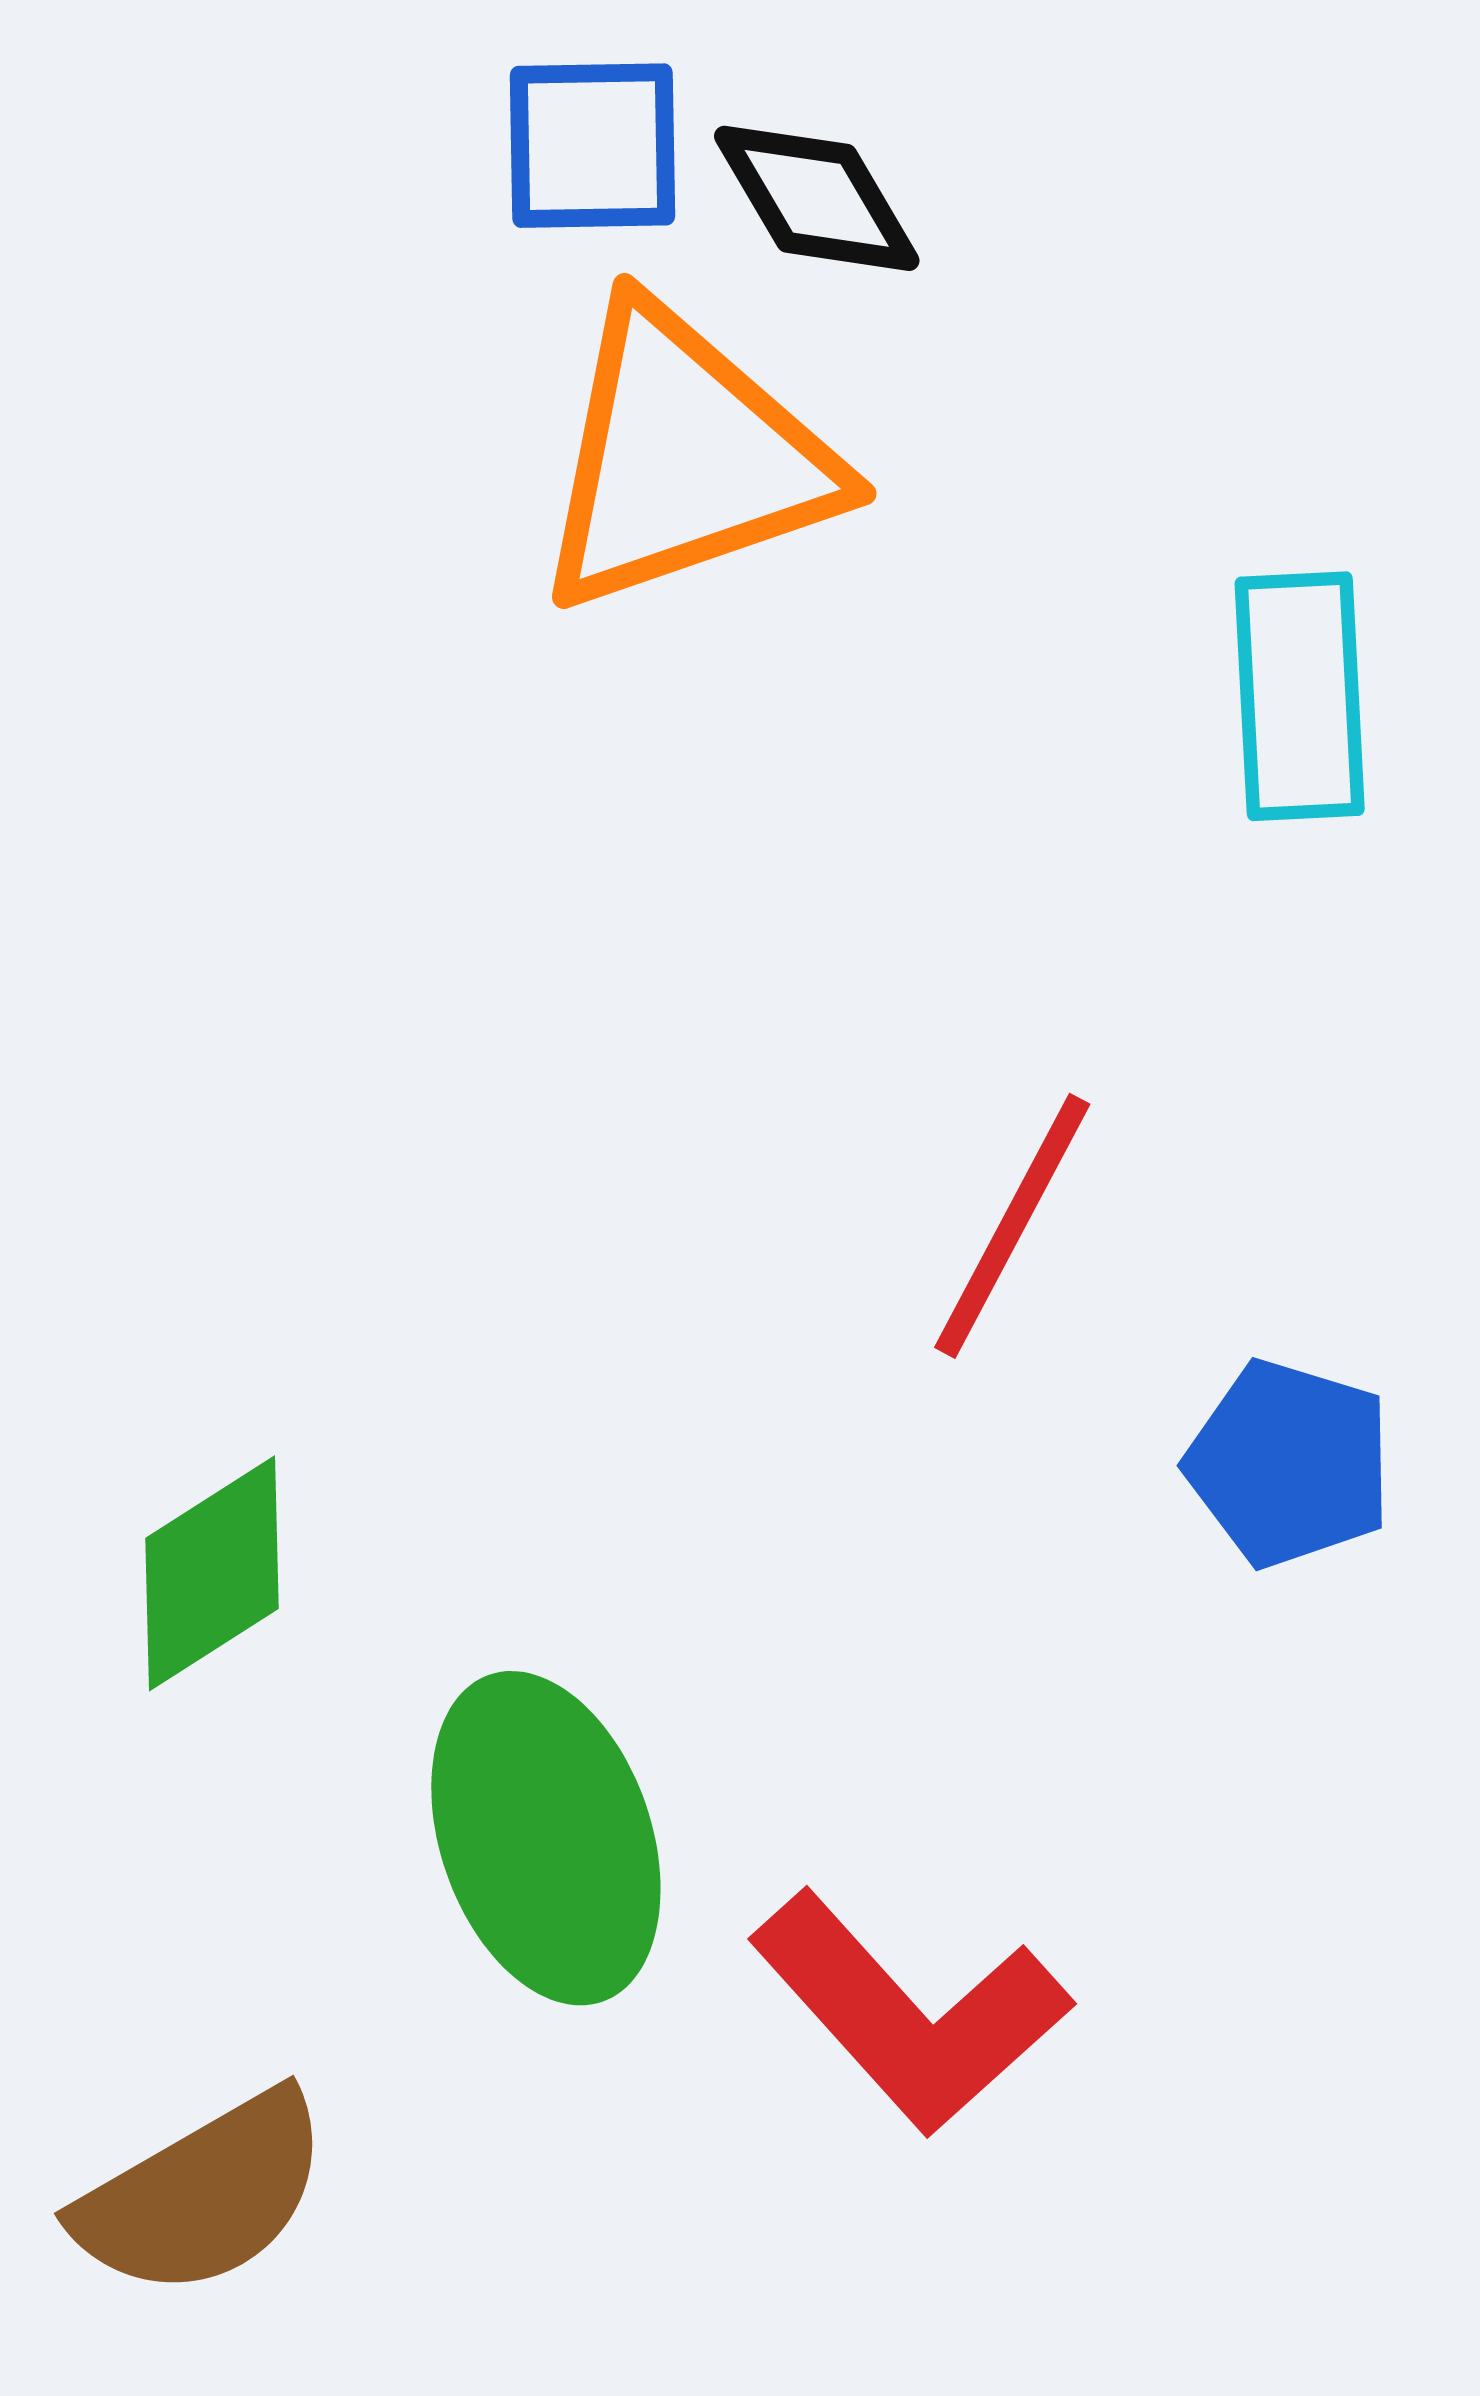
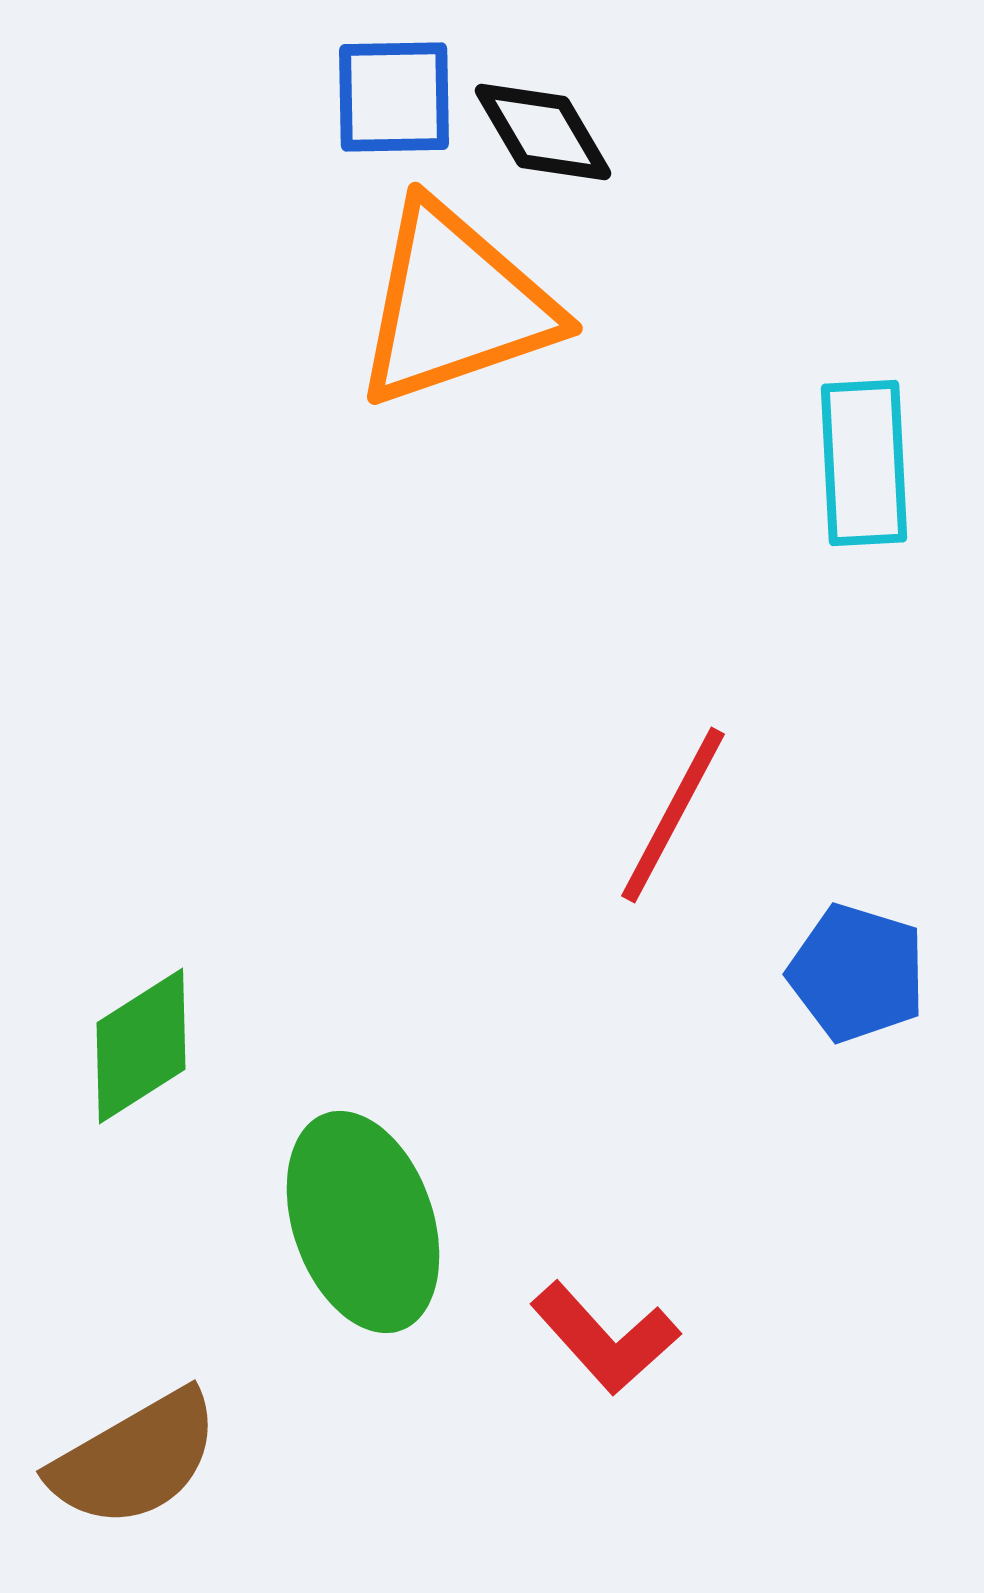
red L-shape: (910, 2013) -> (605, 1338), size x0.7

